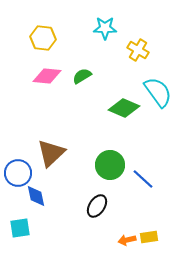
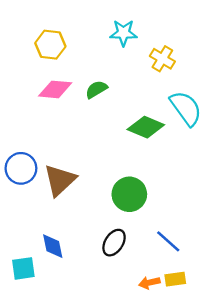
blue circle: (18, 173) -> (21, 168), moved
blue line: (143, 179) -> (168, 241), moved
blue diamond: (36, 196) -> (53, 246), moved

